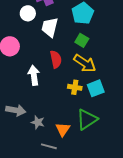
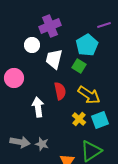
green square: (82, 40) -> (79, 66), moved
yellow cross: (75, 87) -> (79, 119), turned 32
gray star: (38, 122) -> (42, 144), moved

